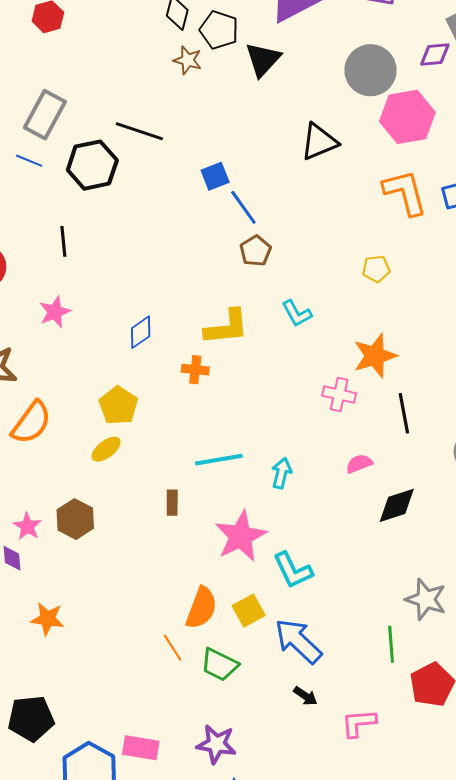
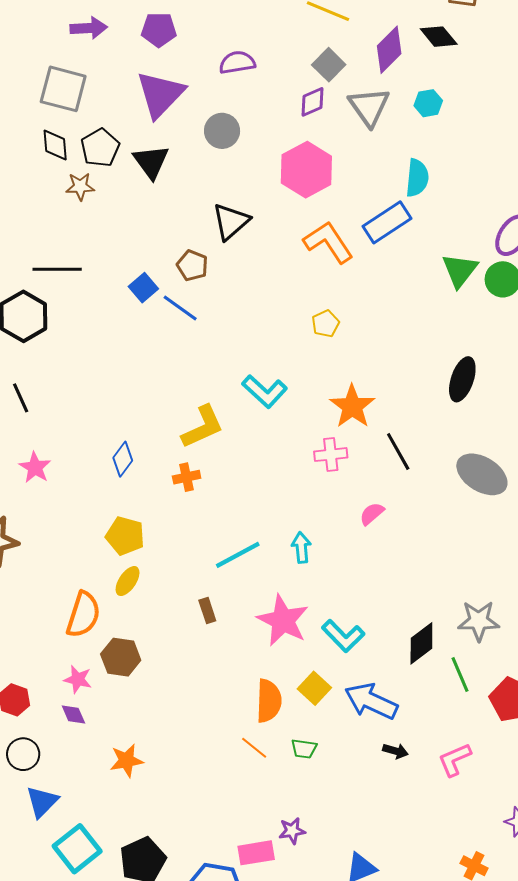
black pentagon: (219, 30) -> (100, 148), turned -30
gray circle: (371, 70) -> (222, 131), moved, size x0.7
brown pentagon: (255, 251) -> (192, 265), moved
cyan L-shape: (297, 313) -> (265, 391), size x1.4
orange semicircle: (31, 423) -> (83, 615), moved
black diamond: (397, 505) -> (421, 643), moved
green trapezoid: (219, 665) -> (304, 749), size x0.7
purple star: (216, 744) -> (292, 831), moved, size x0.7

